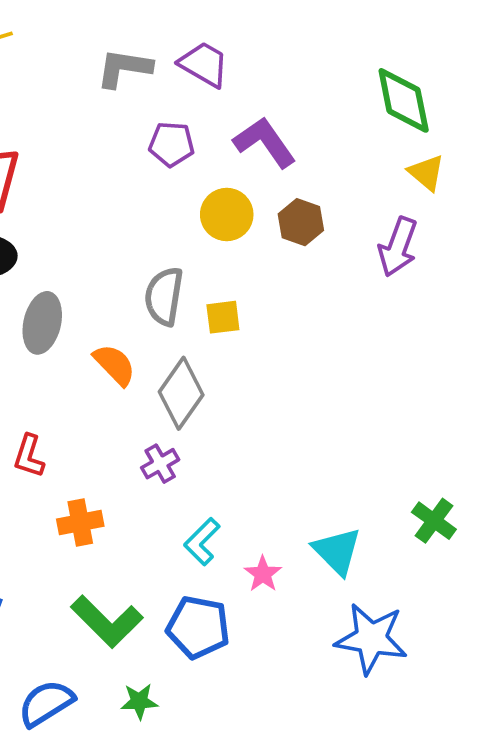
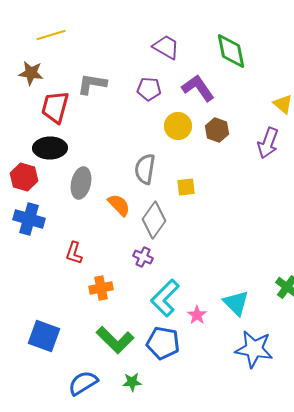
gray L-shape: (124, 68) -> (92, 84), moved
green diamond: (404, 100) -> (231, 51), moved
yellow square: (223, 317) -> (186, 187), moved
purple cross: (160, 464) -> (143, 257), turned -36
cyan L-shape: (202, 542) -> (165, 298), size x1.5

